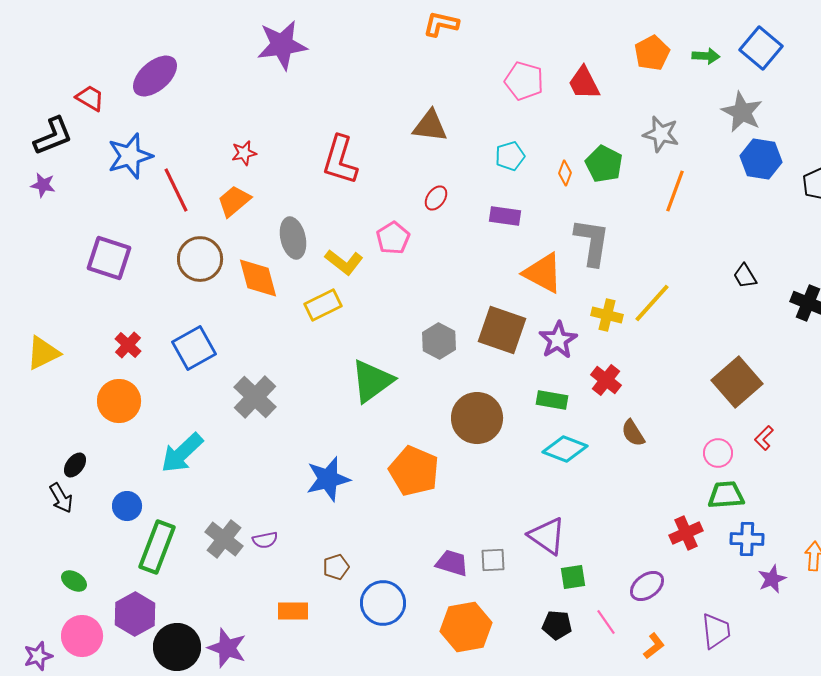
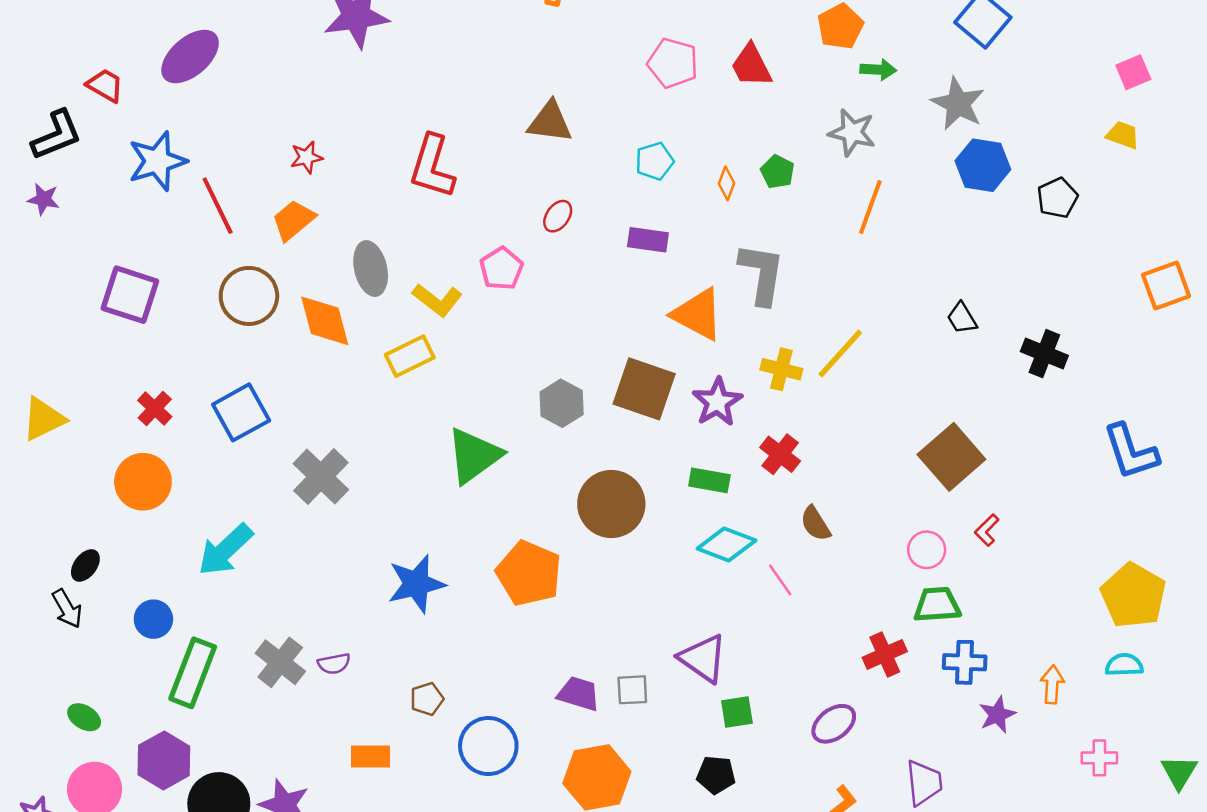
green arrow: (706, 56) -> (878, 70), moved
green pentagon: (604, 164) -> (777, 172), size x0.7
pink line: (606, 622) -> (780, 580), moved

